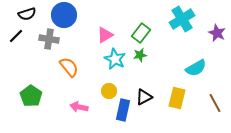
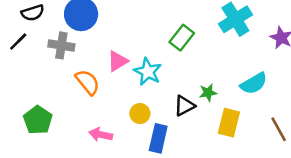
pink triangle: (105, 35) -> (118, 61), moved
green star: (140, 55) -> (208, 93), moved
black triangle: (144, 97) -> (184, 106), moved

